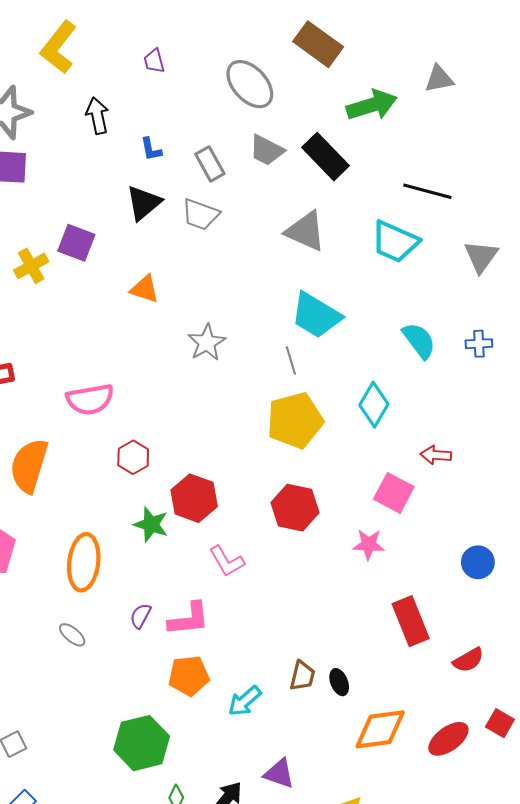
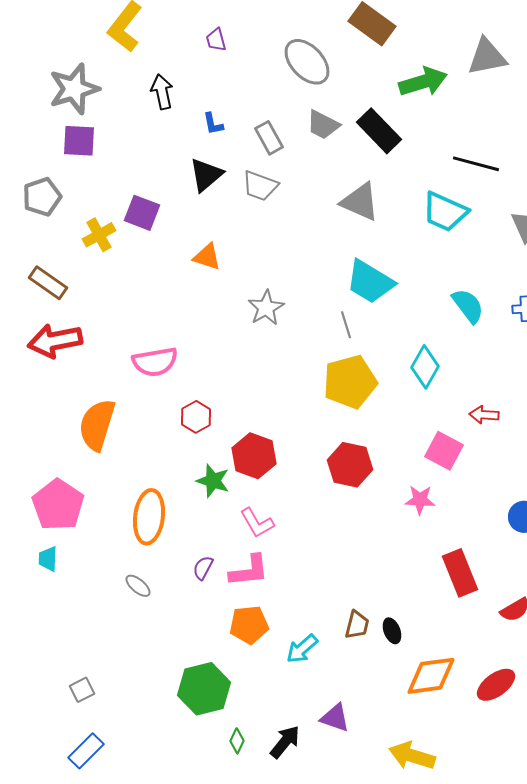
gray triangle: (439, 79) -> (487, 57), size x1.4
pink L-shape: (227, 561) -> (257, 523), moved

